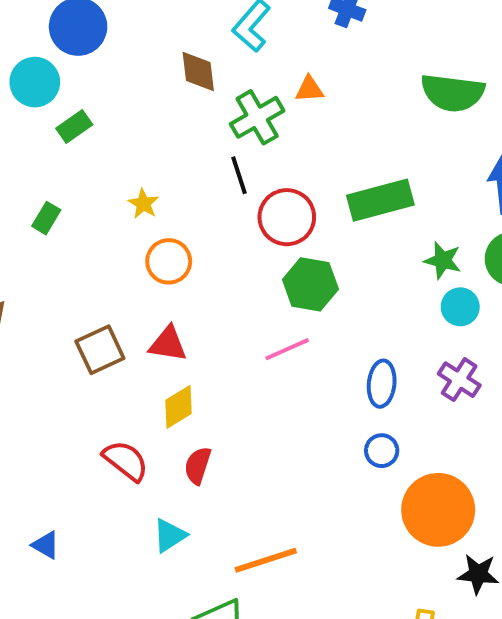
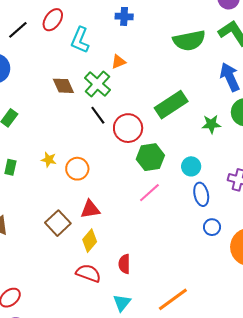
brown diamond: (198, 71) -> (63, 86), moved
yellow star: (143, 204) -> (49, 160), moved
cyan circle: (460, 307) -> (191, 166), moved
yellow diamond: (178, 407) -> (90, 241), moved

